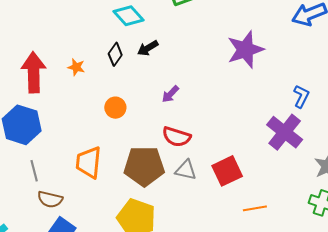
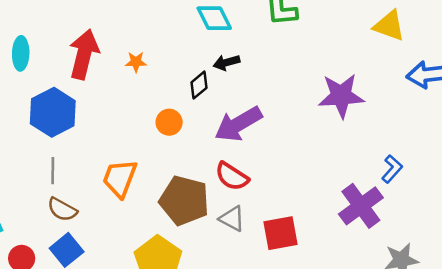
black diamond: (115, 54) -> (199, 85), moved
orange star: (76, 67) -> (136, 62), turned -30
purple arrow: (170, 94) -> (238, 124), size x2.0

